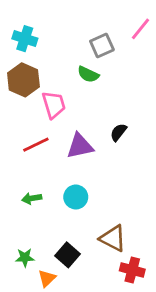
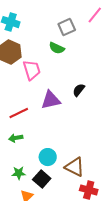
red line: (36, 145) -> (19, 113), moved
cyan circle: (76, 197) -> (48, 157), moved
green star: (25, 258) -> (19, 173), moved

